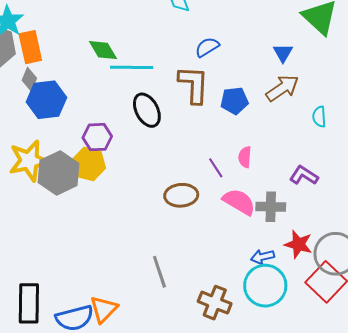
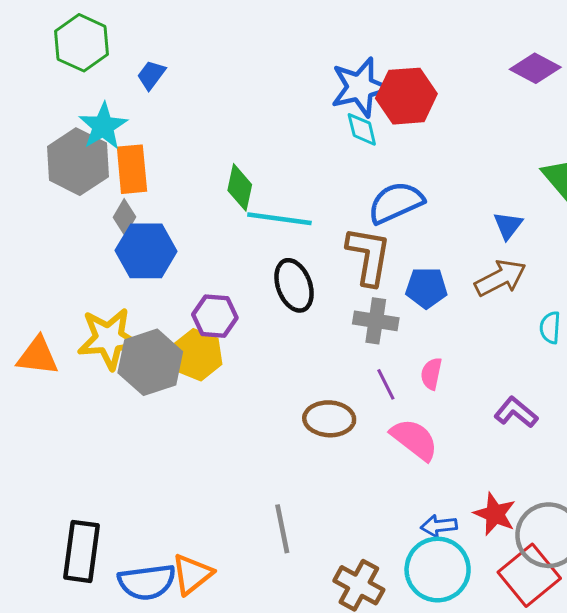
blue semicircle: (207, 47) -> (396, 203), size x1.5
green diamond: (103, 50) -> (240, 187), turned 36
gray cross: (271, 207) -> (376, 321), moved

